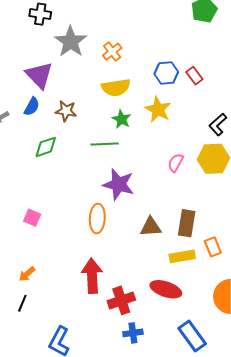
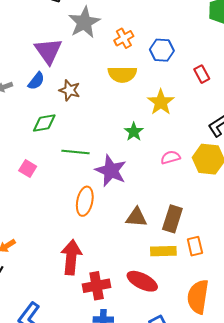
blue hexagon: (166, 73) -> (162, 50), moved
green star: (121, 119) -> (134, 132), moved
green line: (105, 144) -> (76, 152), moved
pink semicircle: (176, 163) -> (170, 157), turned 36
pink square: (32, 218) -> (28, 169), moved

